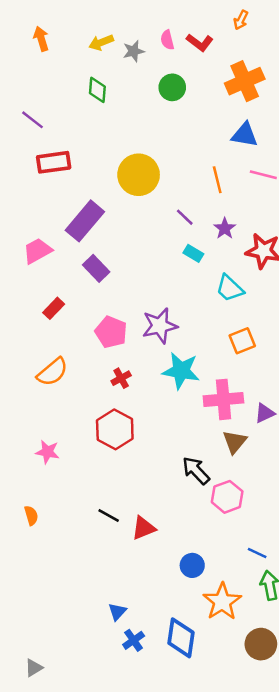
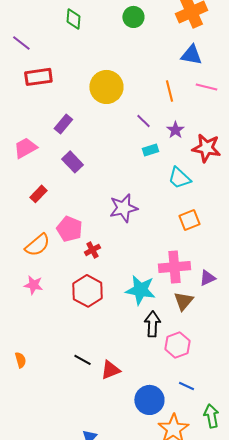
purple rectangle: (85, 221) -> (63, 124), size x0.6
cyan rectangle: (193, 253) -> (150, 150), turned -49
pink pentagon: (111, 332) -> (69, 229), moved
cyan star: (181, 371) -> (140, 290), moved
pink star: (47, 452) -> (33, 285), moved
black arrow: (196, 471) -> (152, 324), turned 45
blue line: (257, 553) -> (186, 386), moved
blue circle: (192, 565) -> (149, 400), size x1.5

